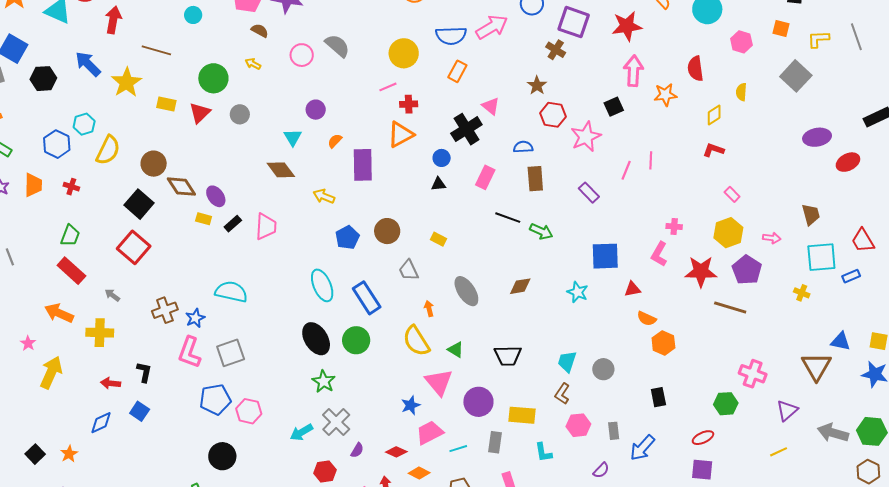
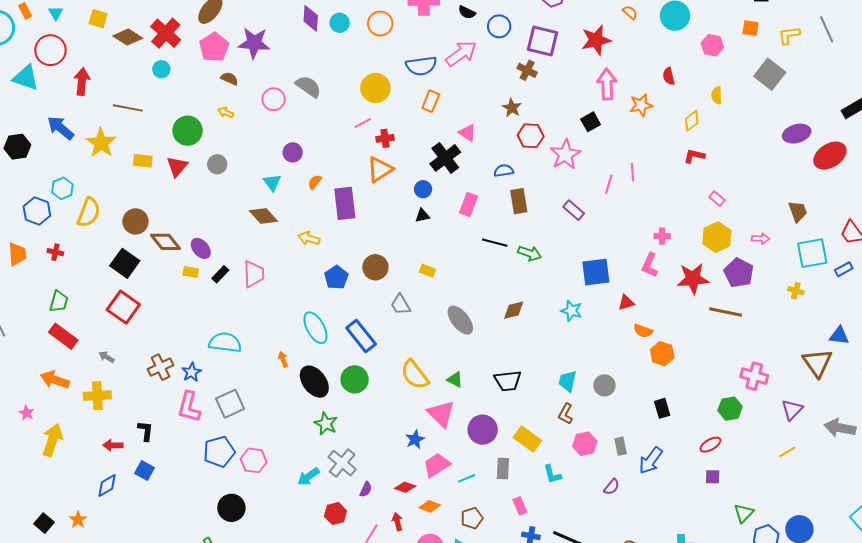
red semicircle: (695, 69) -> (669, 76), size x0.7
red ellipse: (848, 162) -> (830, 156), size x1.4
orange arrow: (429, 309) -> (283, 359), moved
yellow rectangle: (522, 415) -> (527, 439), turned 36
purple square: (702, 470) -> (713, 477), size x0.7

